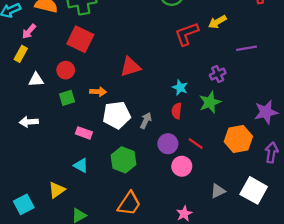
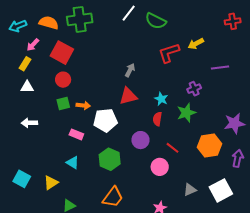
red square: (80, 39) -> (62, 53), moved
red triangle: (130, 67) -> (128, 96), moved
white triangle: (36, 80) -> (27, 87), moved
orange arrow: (98, 92) -> (83, 105), moved
gray arrow: (146, 121) -> (130, 70), moved
purple circle: (168, 144) -> (140, 140), moved
white square: (254, 190) -> (221, 190), turned 30
cyan square: (24, 204) -> (22, 179), moved, turned -36

